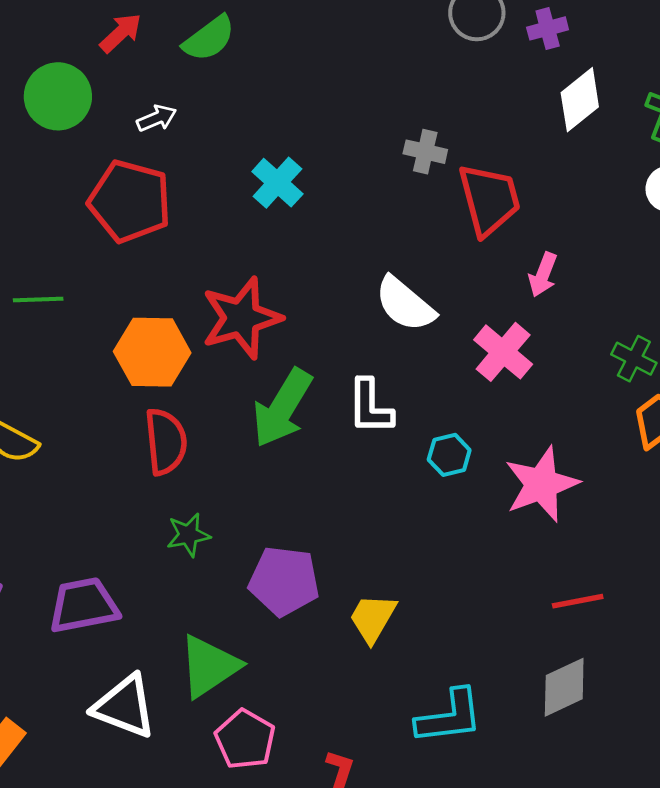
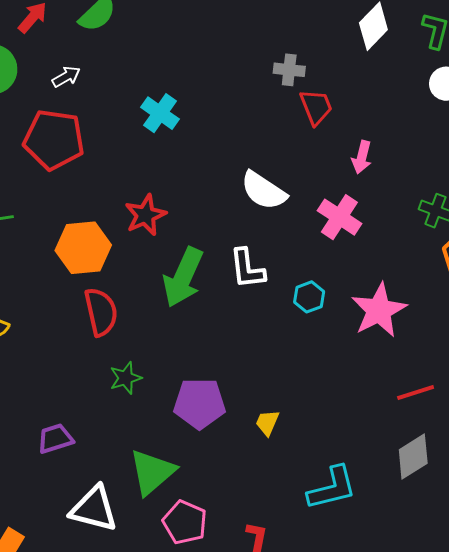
gray cross: (425, 152) -> (289, 70), moved
red trapezoid: (489, 199) -> (316, 107), size x0.7
red star: (241, 318) -> (145, 215), size x0.7
purple trapezoid: (84, 605) -> (55, 439), size x0.7
yellow trapezoid: (373, 618) -> (267, 423), size x0.7

